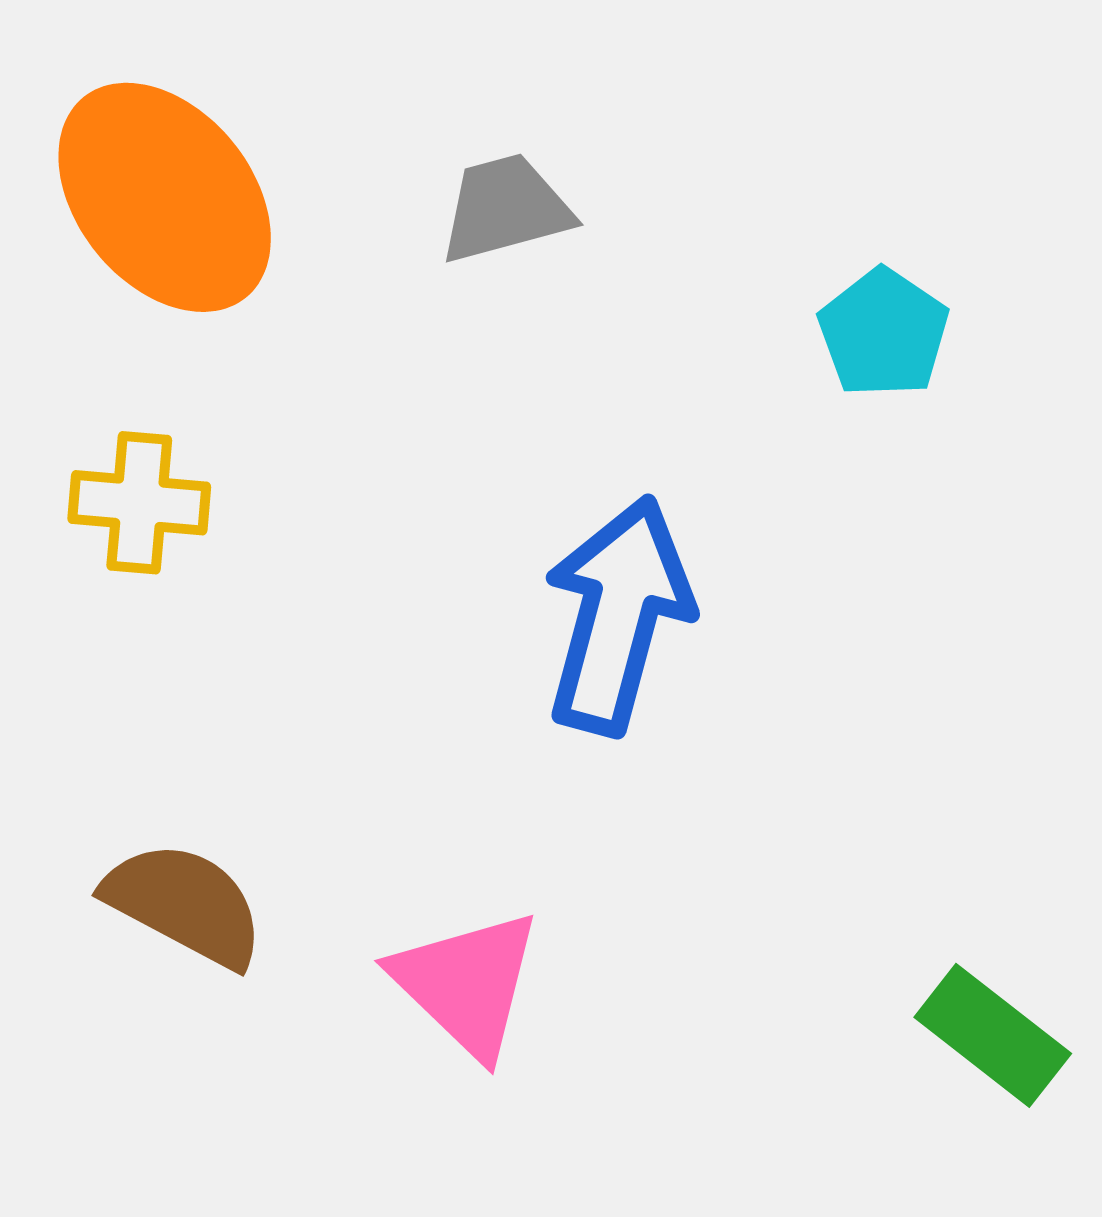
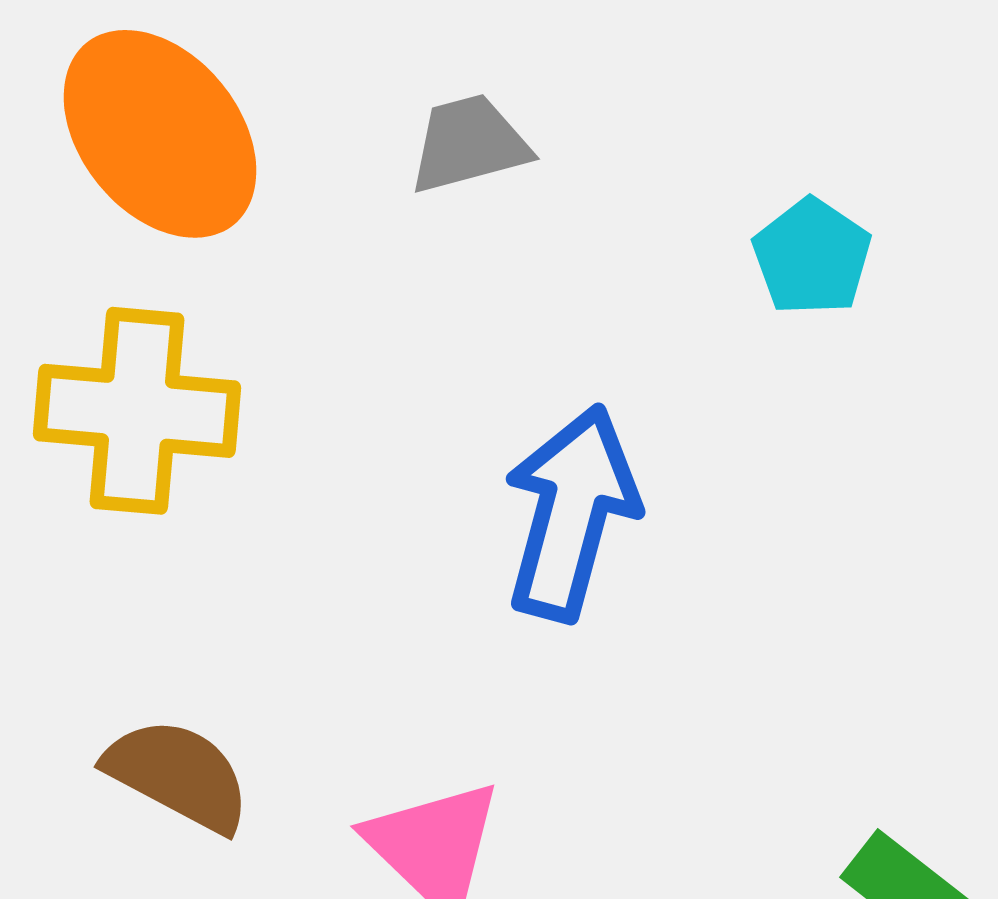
yellow cross: (139, 503) -> (137, 411), size x1.6

